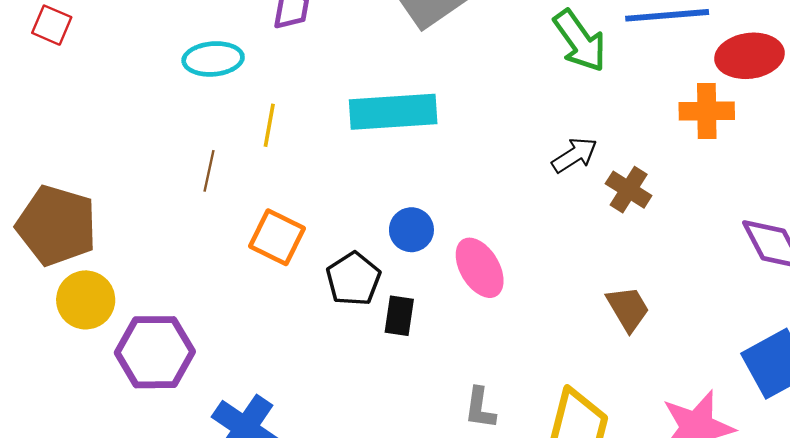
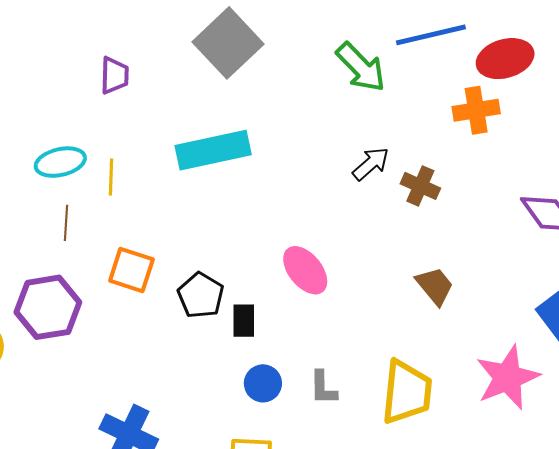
cyan ellipse: (213, 59) -> (60, 162), moved
blue circle: (411, 230) -> (263, 383), moved
purple hexagon: (155, 352) -> (48, 307), moved

